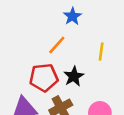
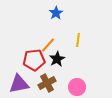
orange line: (57, 45) -> (48, 45), moved

